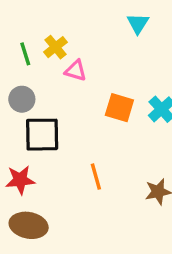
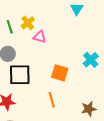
orange square: (119, 108) -> (60, 73), moved

